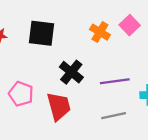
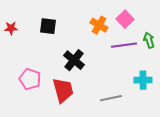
black square: (42, 33) -> (48, 26), size x0.7
purple line: (115, 81) -> (124, 45), moved

